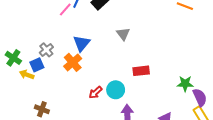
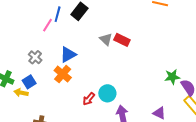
blue triangle: (81, 43) -> (68, 54), turned 30
gray cross: (46, 50) -> (35, 57), moved
red rectangle: (141, 71) -> (122, 40), moved, turned 42

